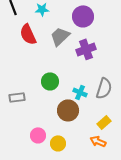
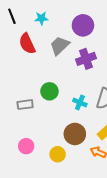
gray rectangle: (17, 97) -> (25, 105), moved
brown circle: (68, 110) -> (75, 134), moved
pink circle: (38, 135) -> (26, 146), moved

